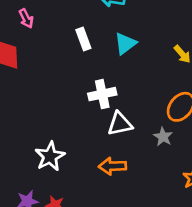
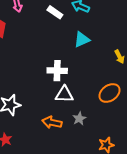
white rectangle: (83, 39) -> (55, 12), moved, turned -49
gray star: (163, 137) -> (79, 119), moved

